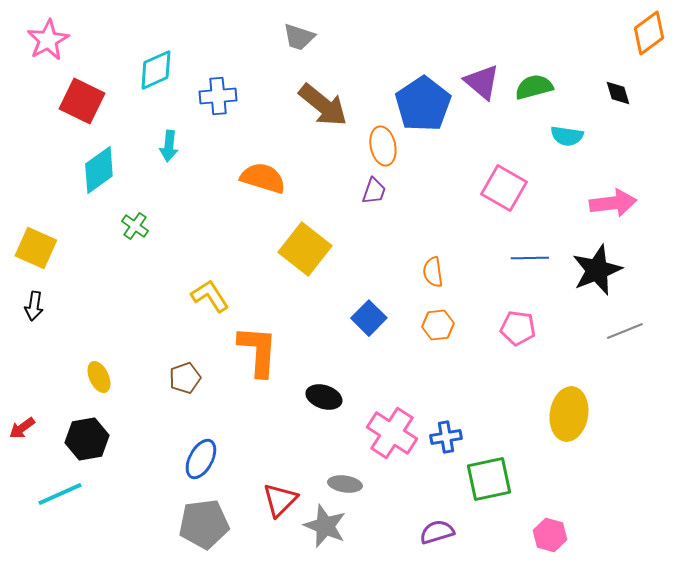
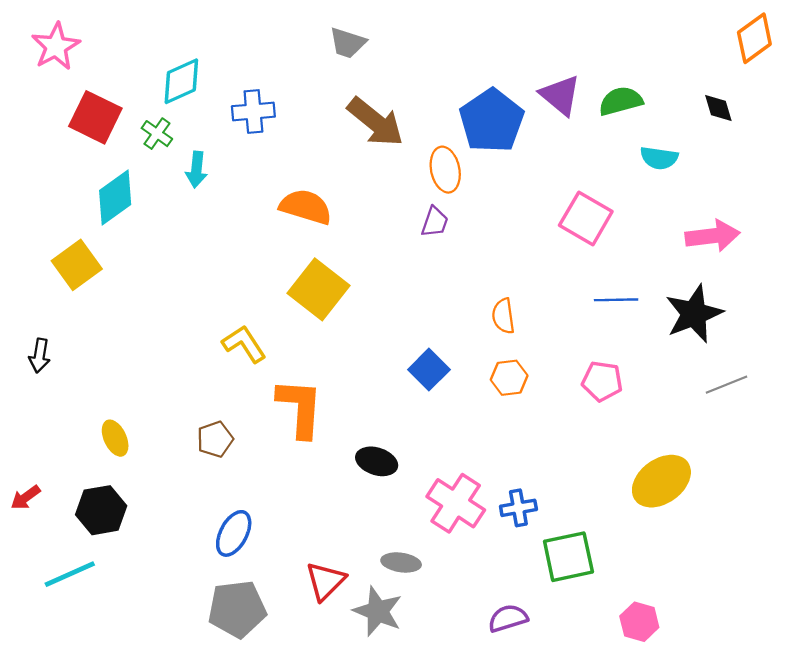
green cross: (135, 226) -> (157, 134), moved
yellow square: (36, 248) -> (77, 265), moved, turned 30
yellow square: (305, 249) -> (319, 289), moved
yellow ellipse: (569, 414) -> (661, 481), turned 45

